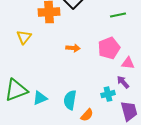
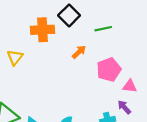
green line: (118, 15) -> (103, 29), moved
orange arrow: (73, 48) -> (79, 52), moved, turned -48

